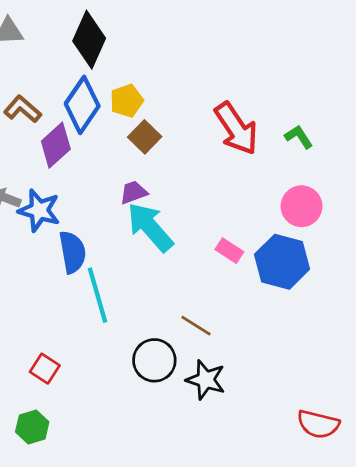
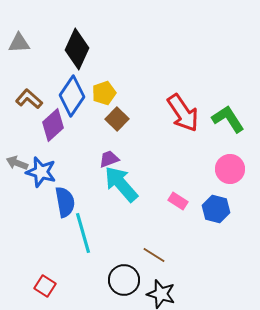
green L-shape: (299, 137) -> (228, 119), size x1.6
blue hexagon: (282, 262) -> (216, 209), size x0.7

